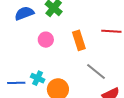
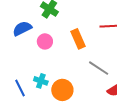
blue semicircle: (24, 13) -> (22, 28), moved
blue line: (16, 83) -> (20, 88), turned 72

